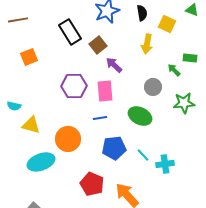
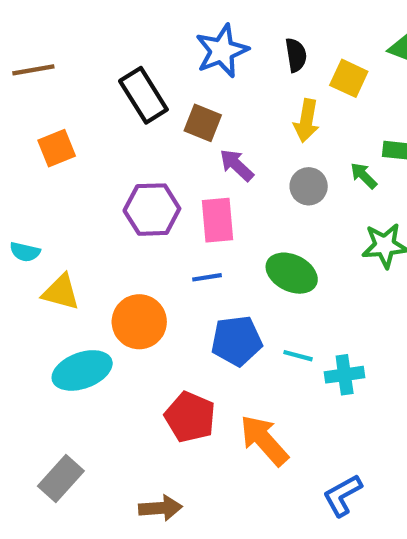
brown square: (98, 45) -> (203, 123), turned -30
gray circle: (153, 87) -> (309, 186), moved
cyan line: (143, 155) -> (298, 356), turned -32

